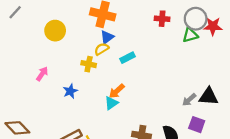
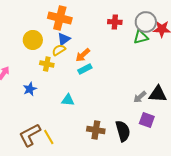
yellow circle: (55, 31) -> (33, 40), moved
cyan rectangle: (128, 58) -> (85, 69), moved
orange arrow: (117, 91) -> (83, 55), moved
cyan triangle: (111, 103) -> (68, 100), turned 40

